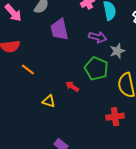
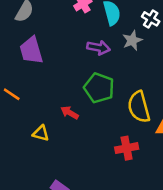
purple trapezoid: (59, 30) -> (31, 50), moved
gray star: (117, 51) -> (132, 40), moved

